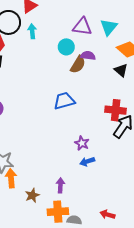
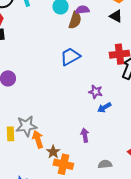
brown star: (32, 195) -> (53, 152), moved
orange cross: (58, 212) -> (63, 164), moved, turned 30

